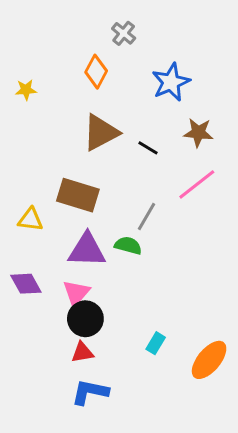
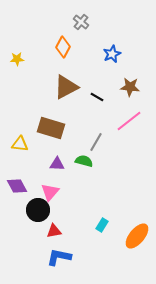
blue star: (171, 82) -> (112, 54), size x0.7
purple triangle: (87, 250) -> (57, 164), size x0.6
black circle: (85, 319) -> (38, 210), moved

